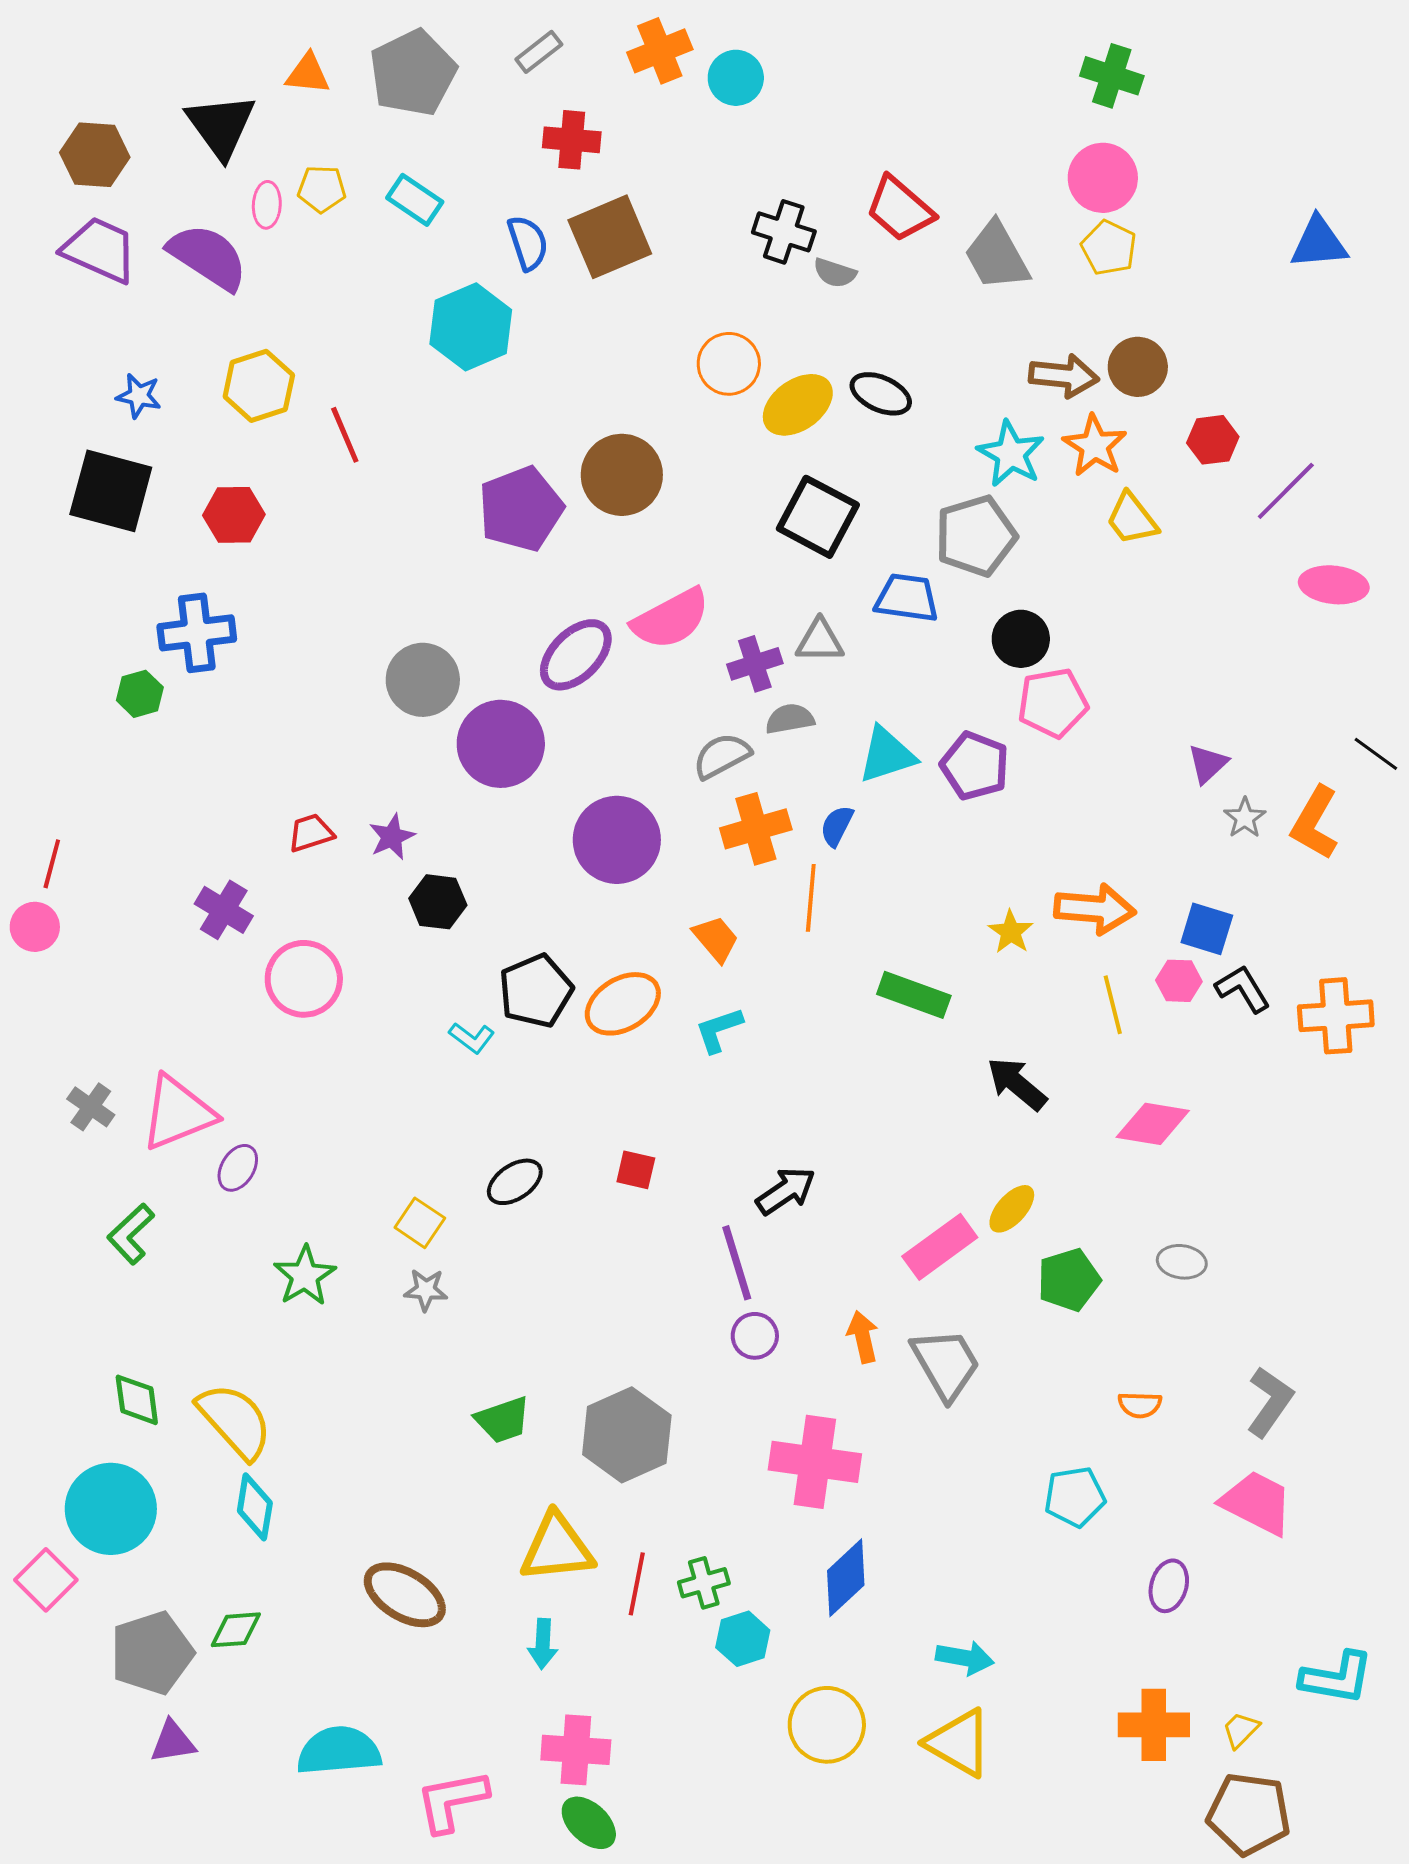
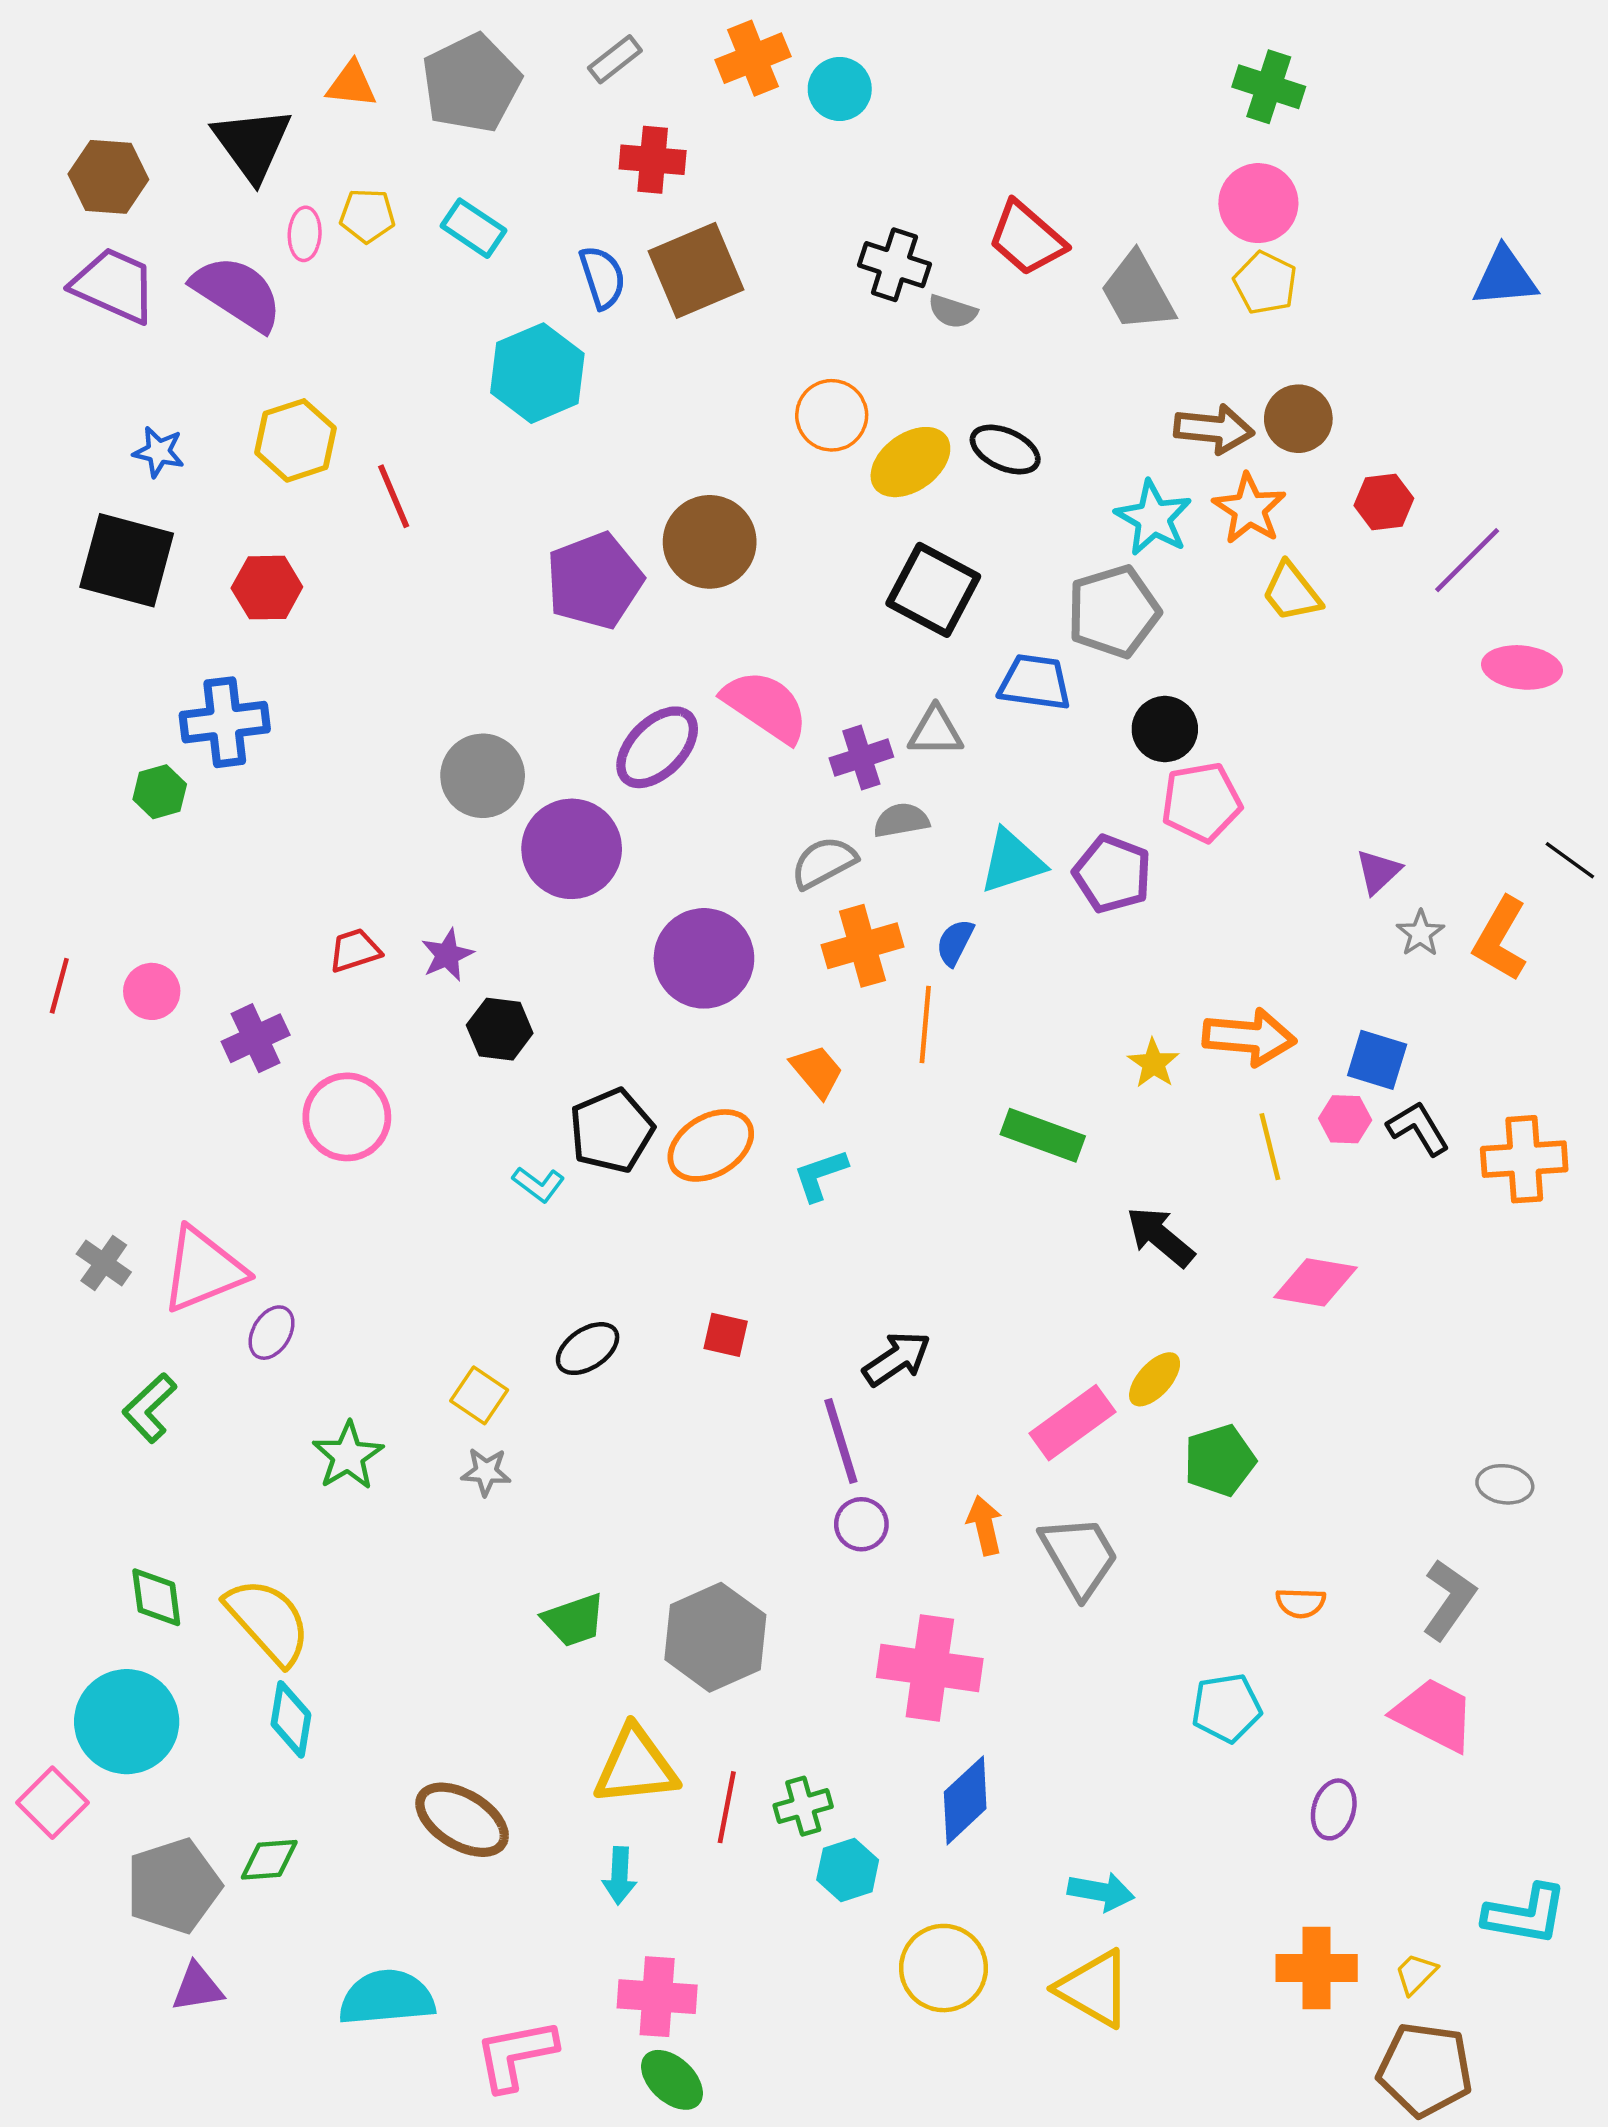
pink semicircle: (671, 619) -> (766, 706), turned -118
purple cross: (224, 910) -> (256, 1038), turned 34
pink circle: (35, 927) -> (152, 991), moved
gray ellipse: (1182, 1262) -> (1505, 1484), moved

